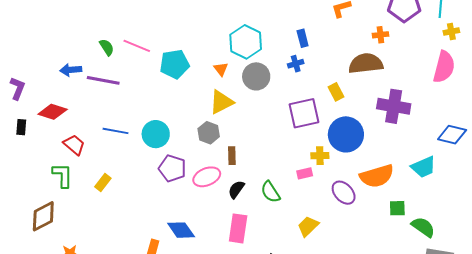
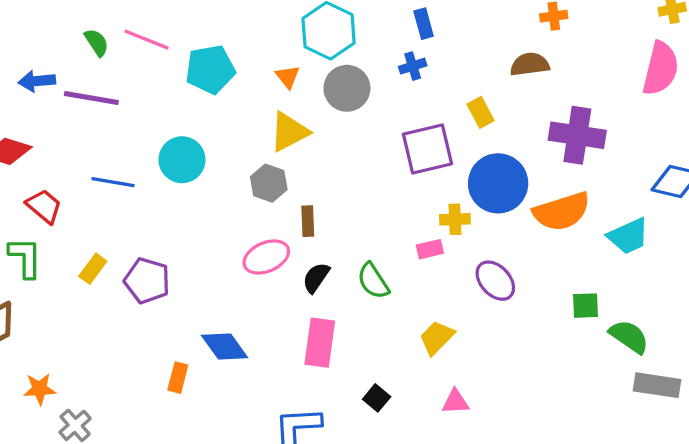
brown semicircle: (366, 63) -> (530, 64), size x0.7
cyan circle: (156, 134) -> (182, 160), moved
purple pentagon: (172, 168) -> (147, 281), moved
orange semicircle: (377, 176) -> (562, 212), moved

